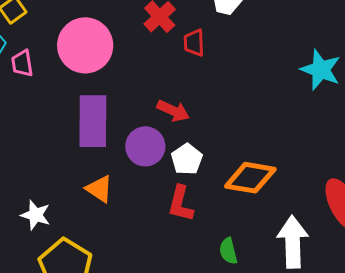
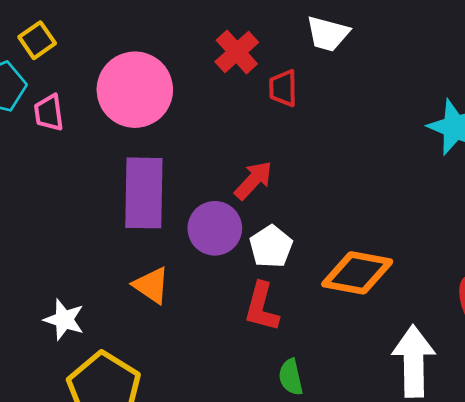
red arrow: (173, 111) -> (253, 180), turned -72
green semicircle: (228, 251) -> (291, 377), moved

